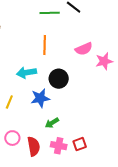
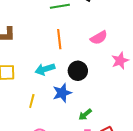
pink star: (104, 61) -> (120, 61), moved
green arrow: (52, 123) -> (85, 115), moved

